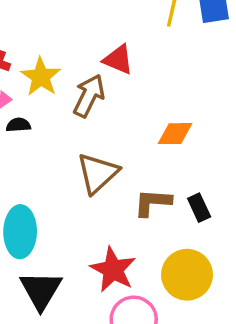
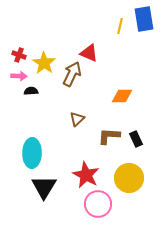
brown triangle: (98, 173) -> (77, 119), size x0.6

